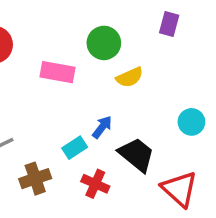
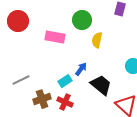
yellow semicircle: (130, 77) -> (97, 40), turned 126
red cross: (95, 184) -> (65, 102), moved

